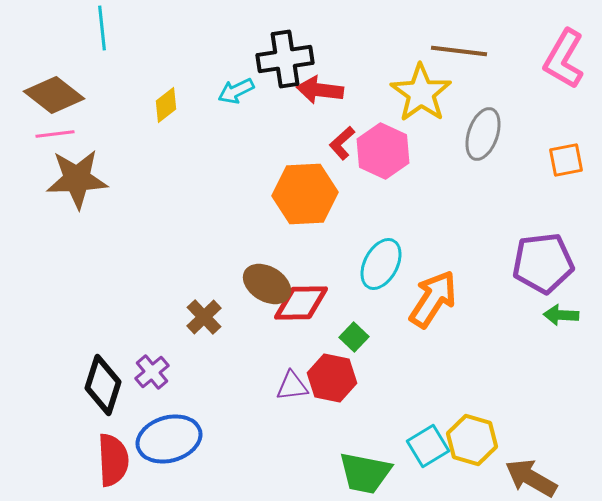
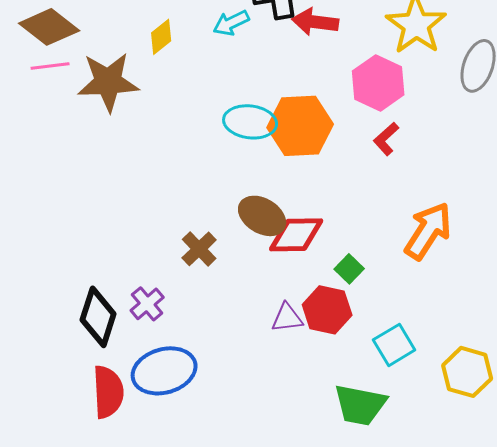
red L-shape: (342, 143) -> (386, 139), moved
brown star: (77, 179) -> (108, 82), moved
cyan ellipse: (381, 264) -> (250, 122), moved, turned 69
cyan square: (428, 446) -> (394, 345), moved

